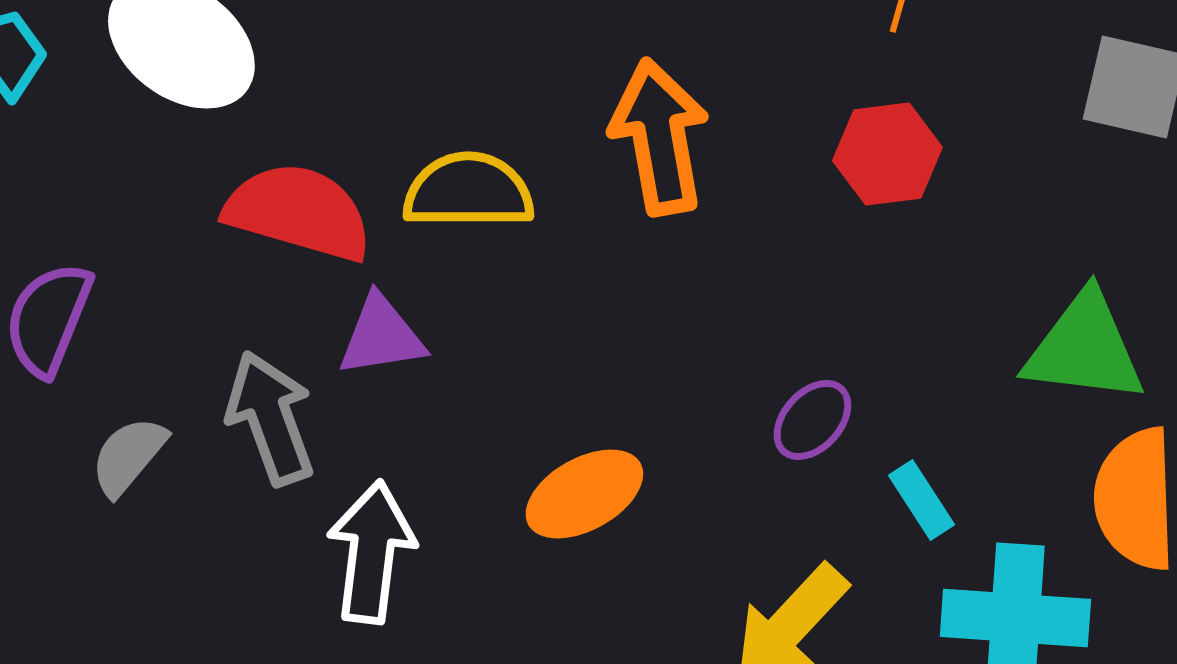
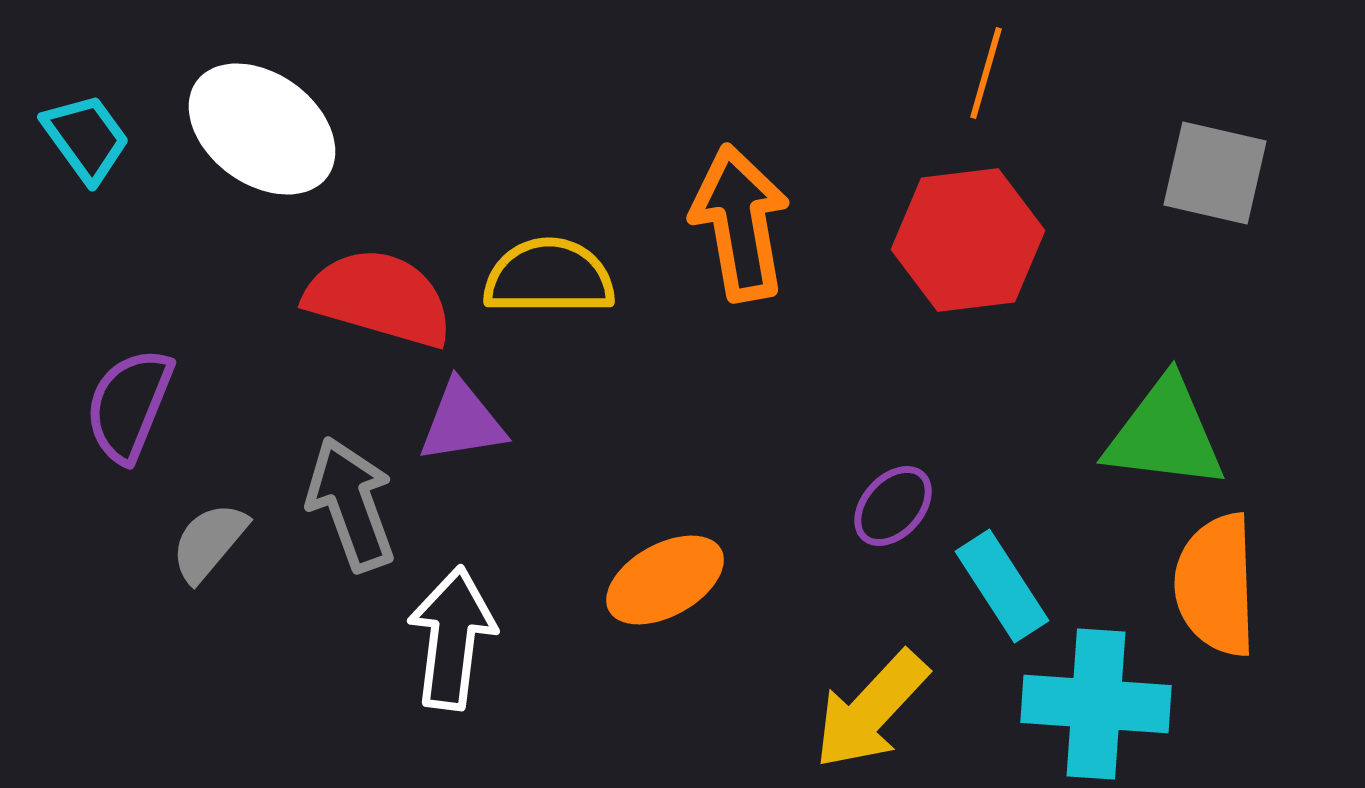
red hexagon: (887, 154) -> (968, 240), size x1.4
cyan rectangle: (921, 500) -> (1002, 586), size x1.4

